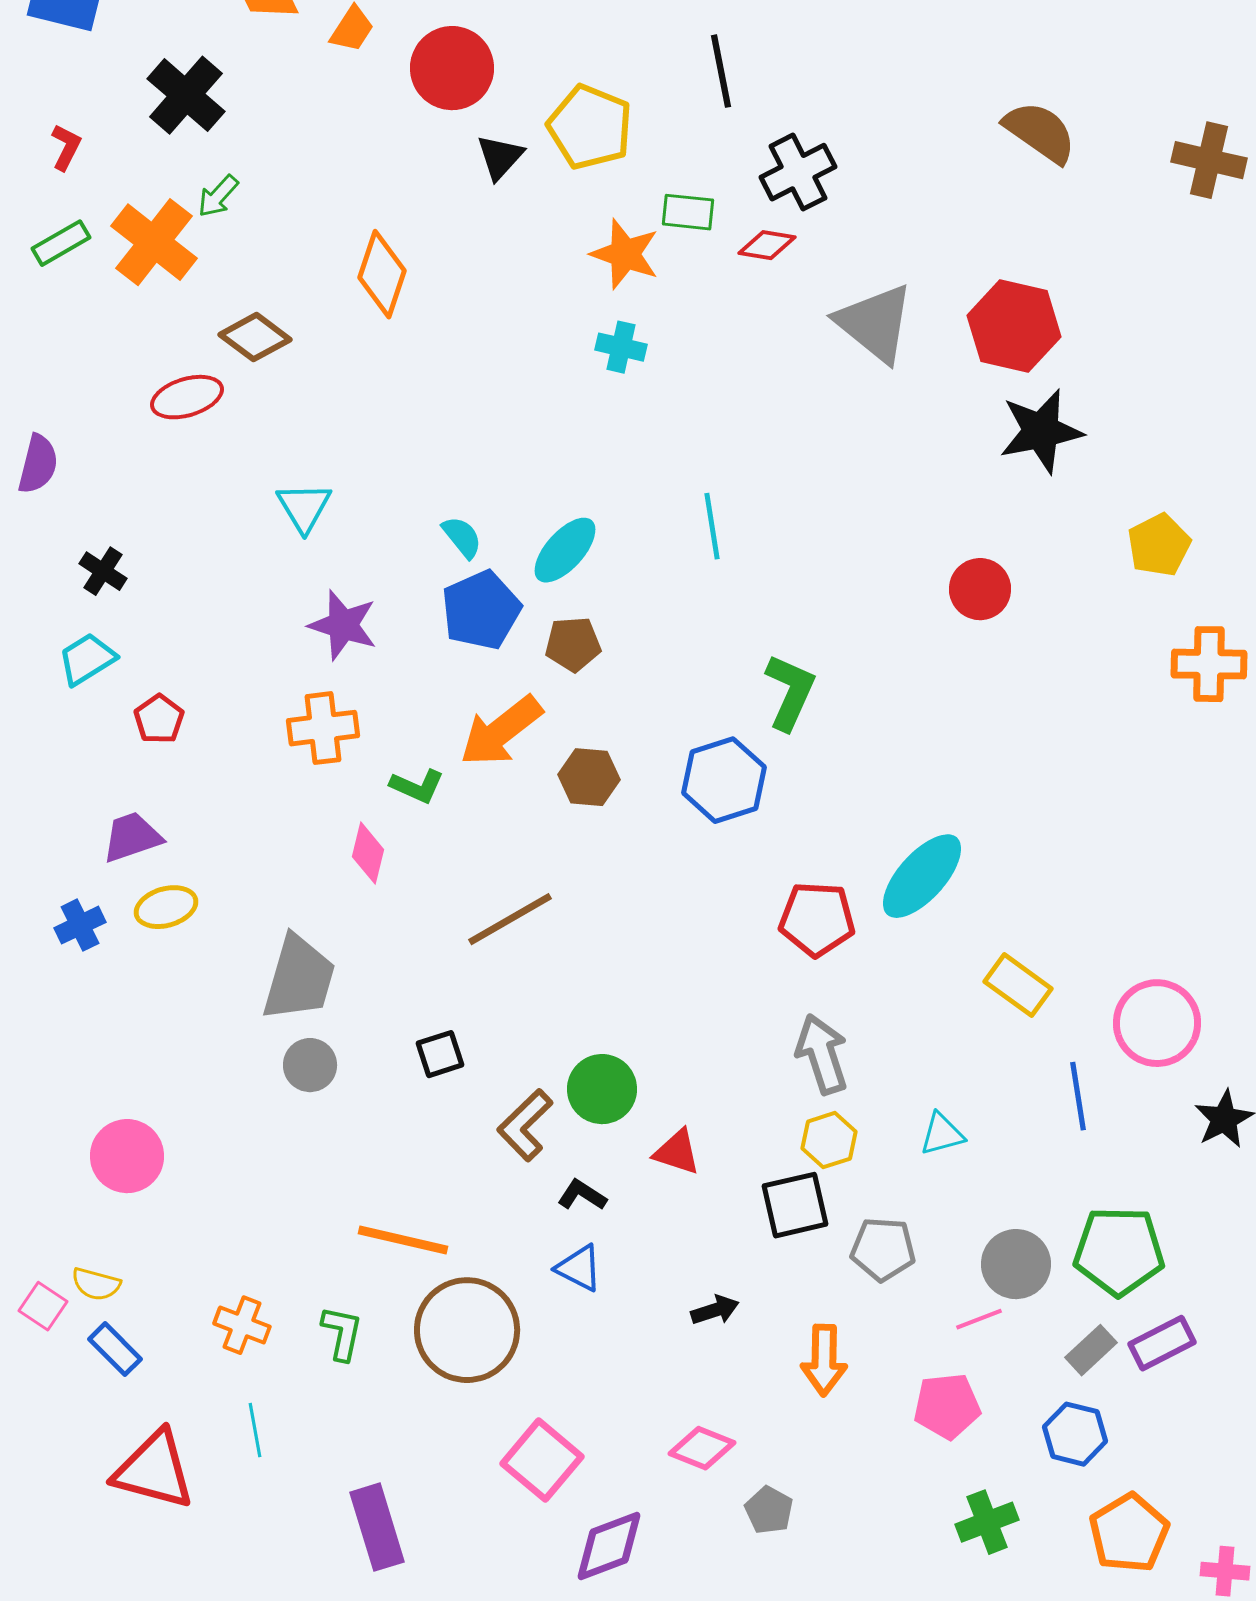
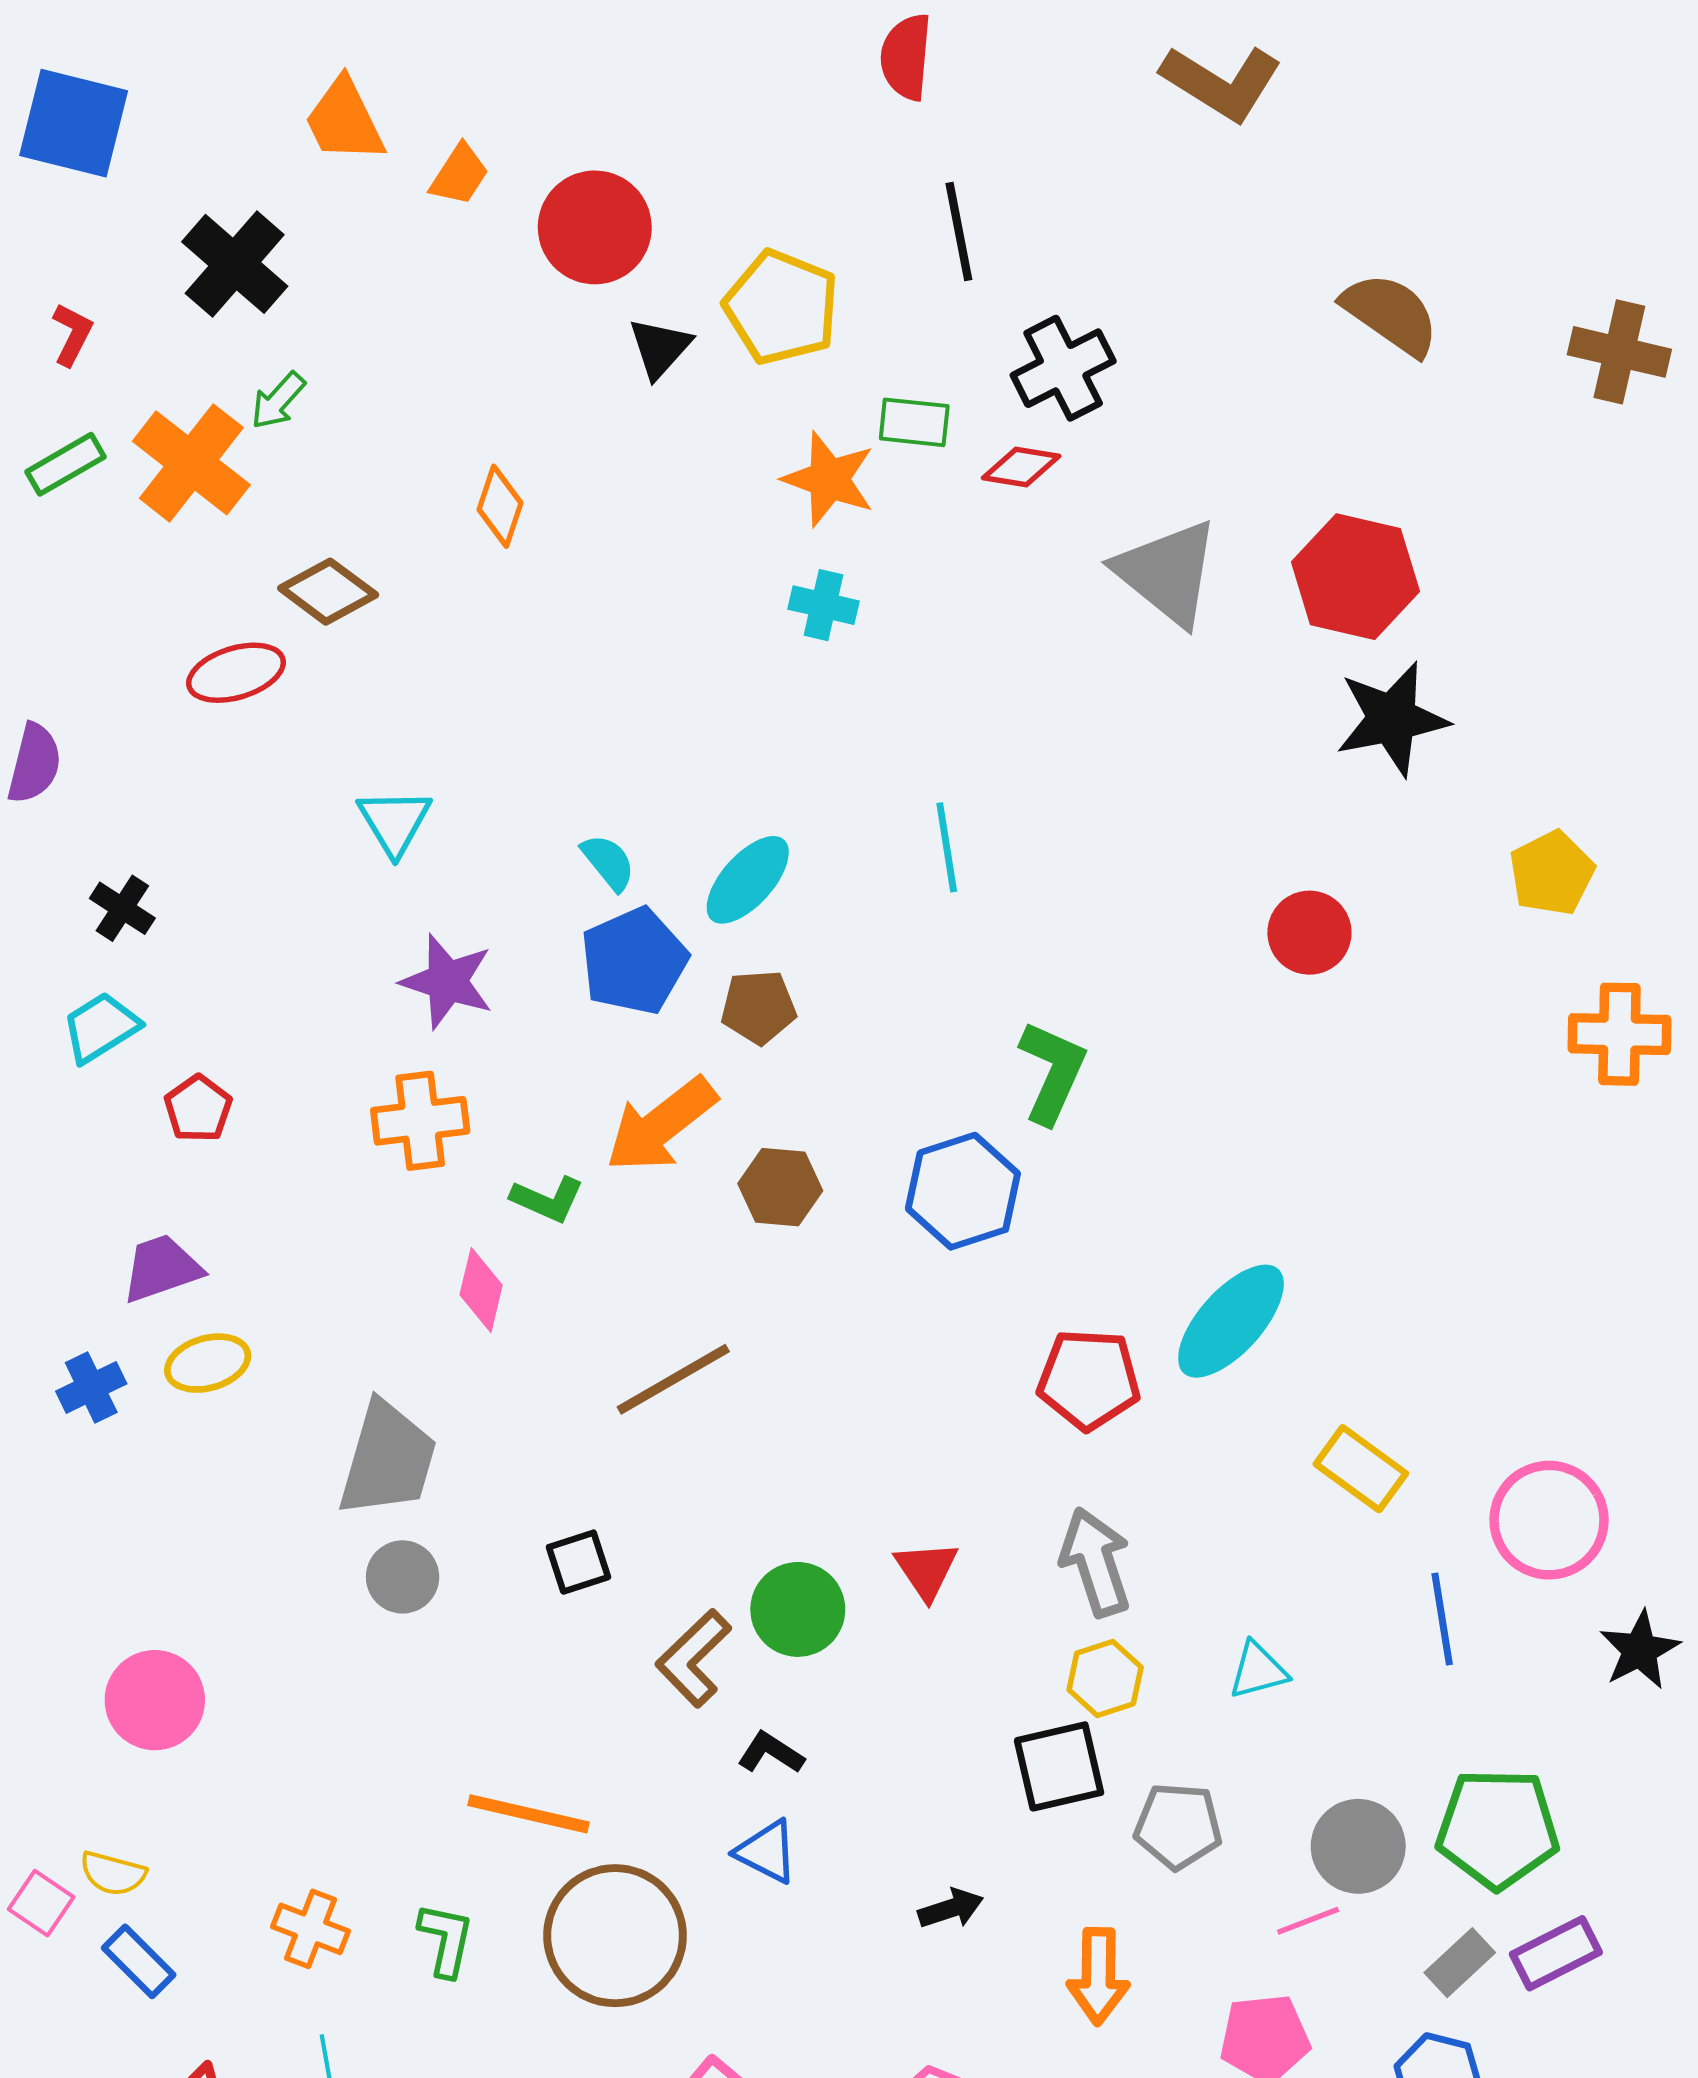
orange diamond: (382, 274) -> (500, 506), size x0.7
red triangle: (677, 1152) -> (926, 1570), moved, turned 38

